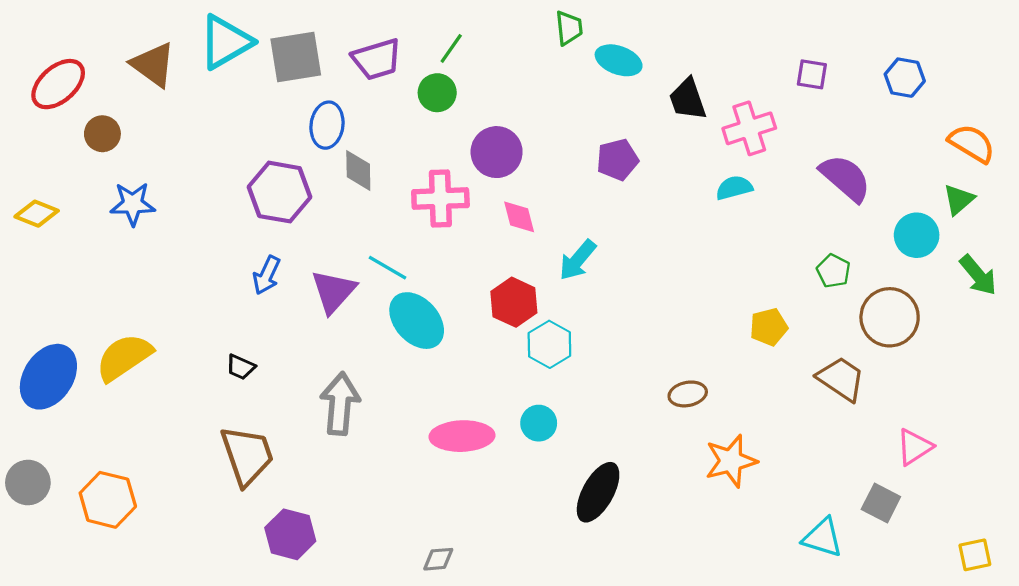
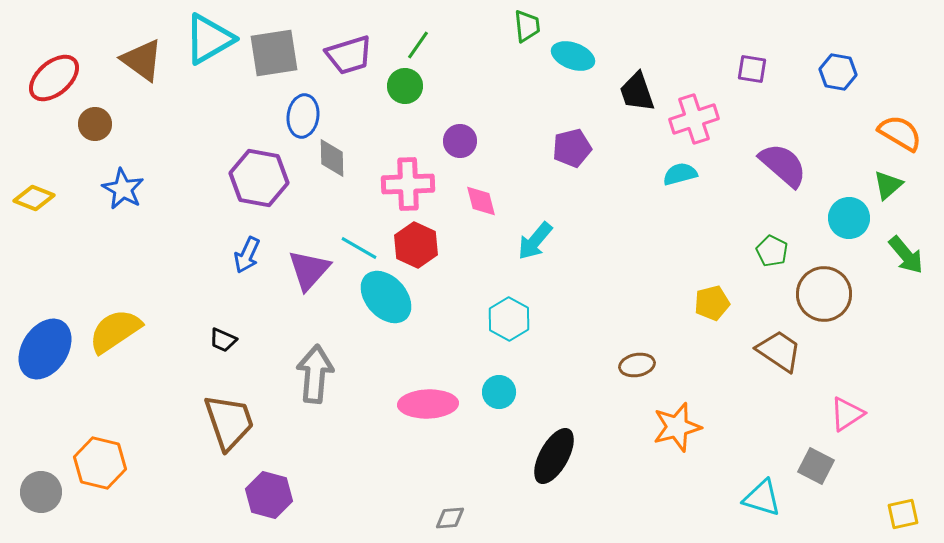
purple circle: (497, 152) -> (460, 141), size x0.7
blue star: (133, 204) -> (123, 189), turned 30
red hexagon: (514, 302) -> (416, 245), moved
gray circle: (28, 483) -> (41, 492), moved
gray diamond: (438, 559) -> (450, 518), moved

